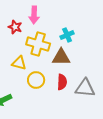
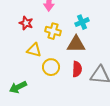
red star: (15, 27) -> (26, 23), moved
yellow cross: (38, 44) -> (53, 31), size x0.7

